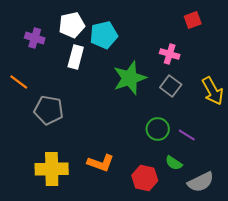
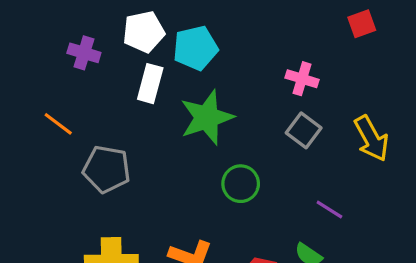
red square: (193, 20) -> (362, 24), moved
green star: (130, 78) -> (207, 117), moved
green circle: (158, 129) -> (241, 184), moved

